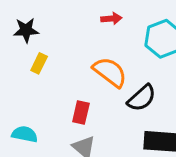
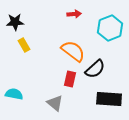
yellow rectangle: (39, 63) -> (24, 45), turned -56
red rectangle: (81, 113) -> (70, 79), moved

